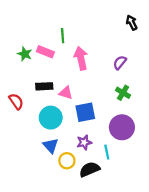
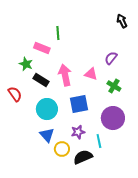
green star: (25, 54) -> (26, 64), moved
pink arrow: (81, 58) -> (65, 75), moved
black rectangle: (44, 86) -> (41, 80), turned 35
pink triangle: (66, 93) -> (91, 74), moved

